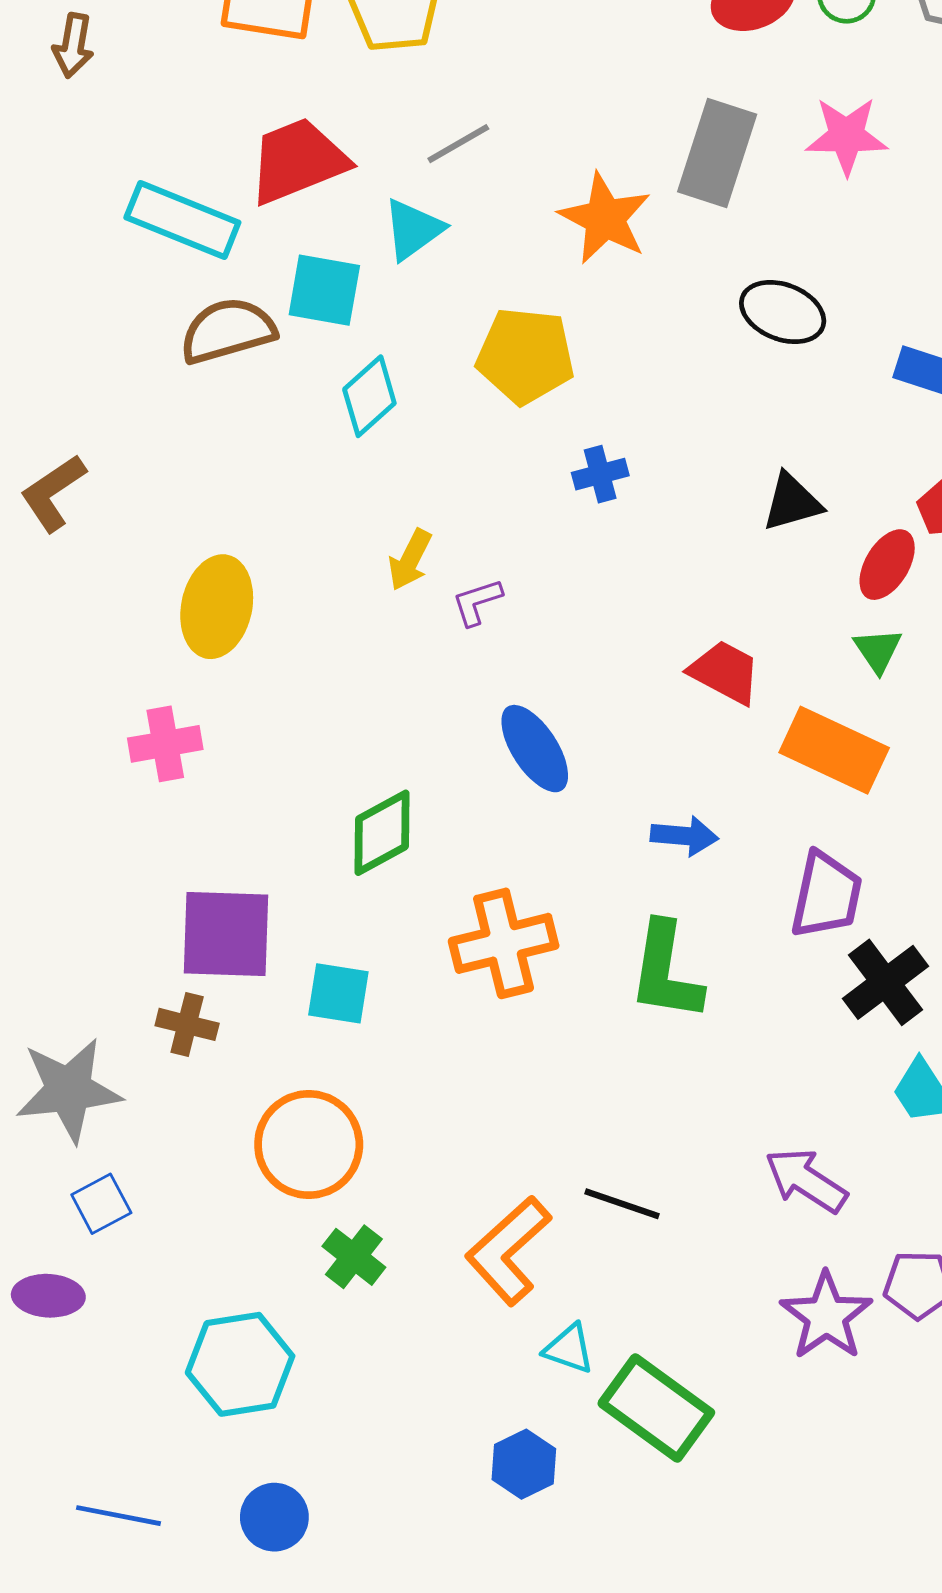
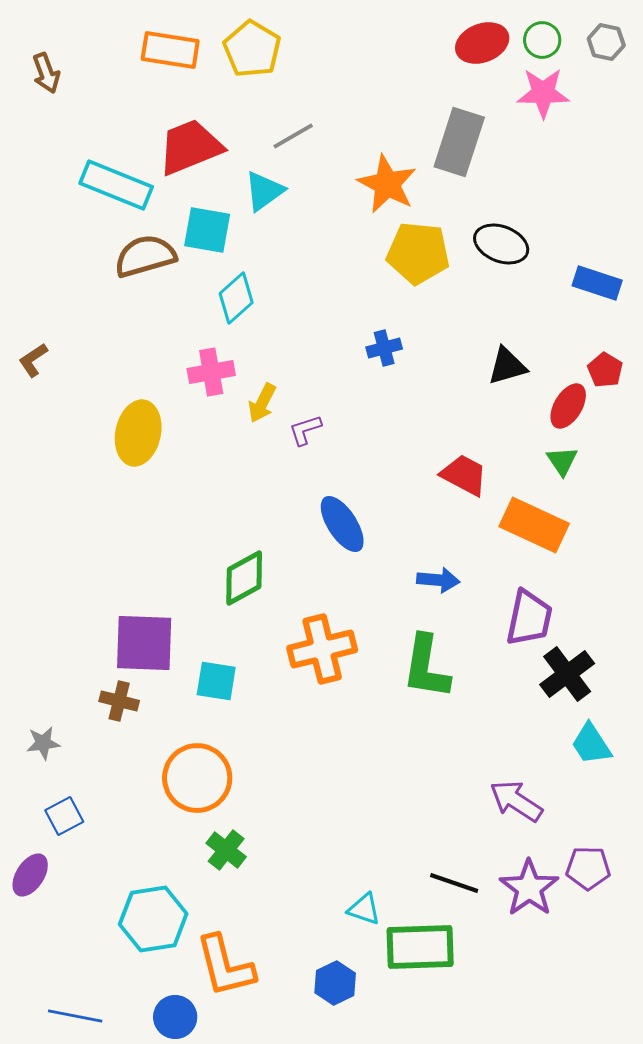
brown arrow: (73, 45) -> (46, 73), turned -30
pink star: (847, 136) -> (543, 93), moved
yellow pentagon: (525, 356) -> (418, 253), moved
brown L-shape: (53, 493) -> (33, 360), size x0.7
pink cross: (165, 744) -> (211, 372), moved
gray star: (69, 1090) -> (43, 743), size x0.5
black line: (622, 1204) -> (454, 883), moved
orange L-shape: (508, 1251) -> (225, 966), moved, turned -62
purple ellipse: (48, 1296) -> (30, 875), turned -60
green rectangle: (656, 1408) -> (420, 947), turned -38

